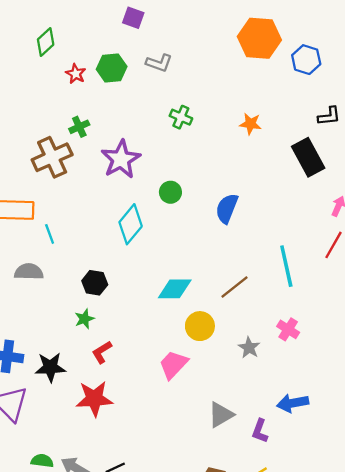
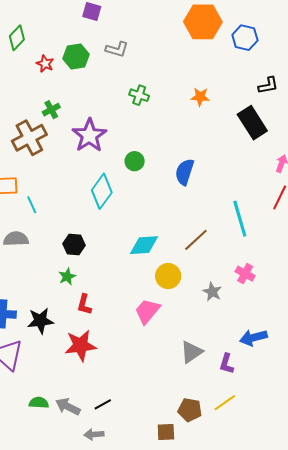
red L-shape: (102, 352) -> (84, 304), turned -40

